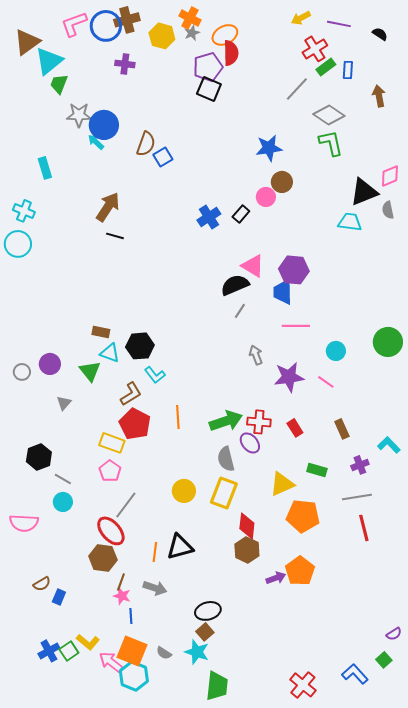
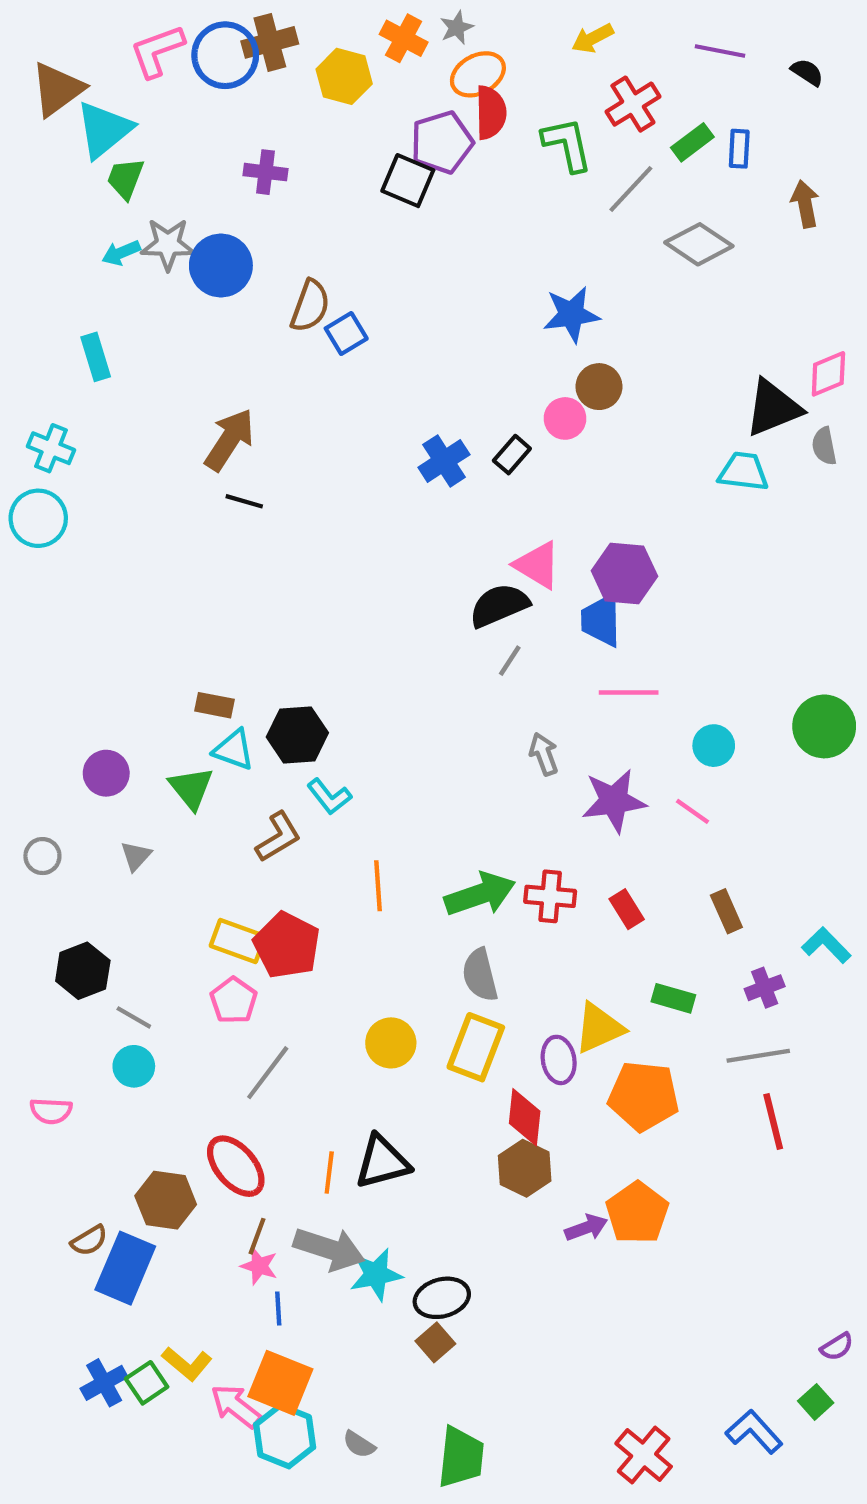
yellow arrow: (301, 18) -> (593, 38), moved
gray star: (192, 33) -> (457, 28), moved
red cross: (315, 49) -> (633, 104), moved
purple cross: (125, 64) -> (266, 172), moved
black square: (209, 89) -> (408, 181), moved
cyan arrow: (96, 142) -> (121, 253), moved, turned -66
green L-shape: (331, 143) -> (567, 144), moved
gray circle: (22, 372) -> (42, 856), moved
red pentagon: (135, 424) -> (287, 945), moved
purple ellipse: (250, 443) -> (559, 1060), moved, turned 30
pink semicircle: (24, 523) -> (51, 1111), size x0.7
red ellipse: (111, 531) -> (236, 1166), moved
brown hexagon: (103, 558) -> (166, 1200), moved
gray arrow: (155, 588) -> (329, 1249), size x1.4
blue rectangle: (59, 597) -> (125, 1268), size x2.0
cyan star: (197, 652) -> (376, 1274), moved, turned -30
gray semicircle: (164, 653) -> (359, 1444), moved

